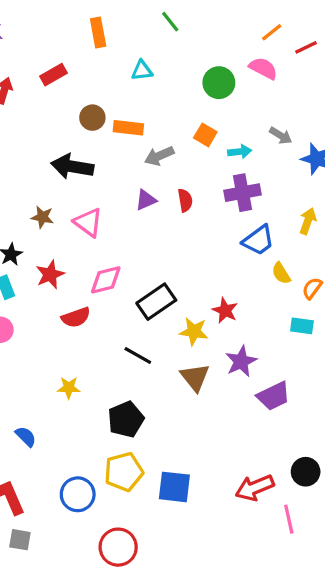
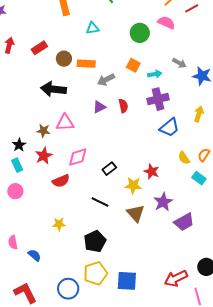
red rectangle: (53, 75) -> (39, 48), moved
brown star: (42, 217) -> (43, 131), moved
pink triangle: (88, 222) -> (65, 123), turned -36
yellow semicircle: (281, 273) -> (184, 158), moved
black rectangle: (156, 302) -> (109, 169), size x0.6
cyan rectangle: (302, 326) -> (199, 178), turned 32

